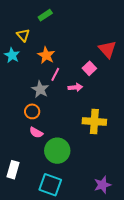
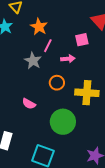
pink square: (89, 68) -> (82, 40), turned 32
orange circle: (32, 111) -> (57, 83), moved
green circle: (57, 151) -> (63, 122), moved

